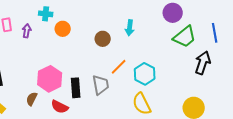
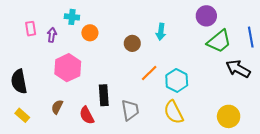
black arrow: (203, 63) -> (238, 69), turned -80
pink hexagon: (50, 79) -> (68, 68), moved
gray trapezoid: (101, 85) -> (130, 110), moved
red semicircle: (60, 107) -> (87, 115), turned 36

